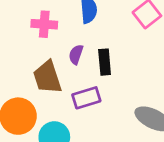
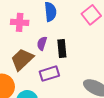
brown trapezoid: (47, 77) -> (22, 59), turned 65

